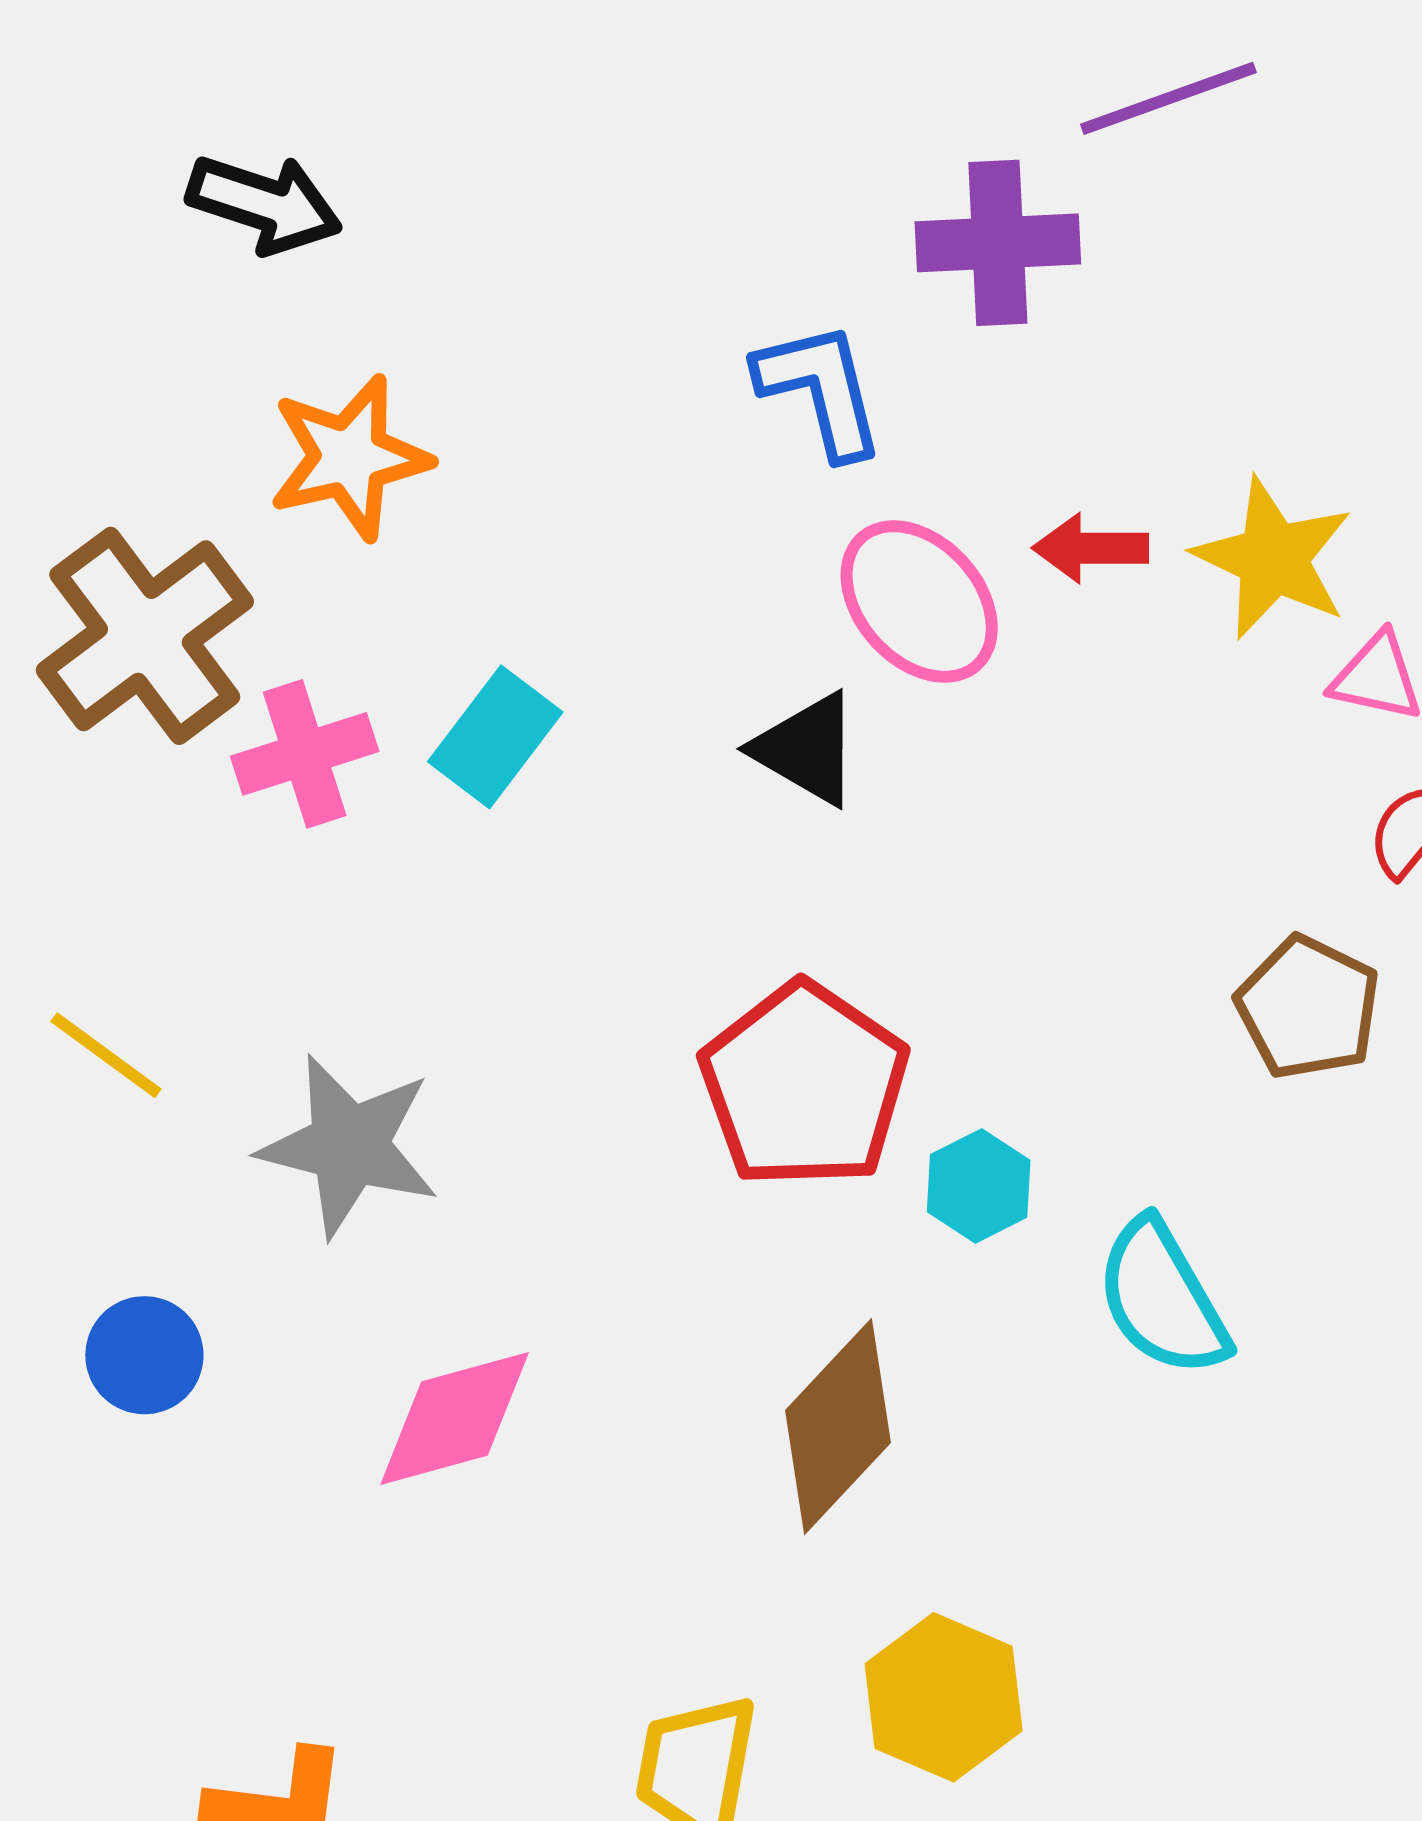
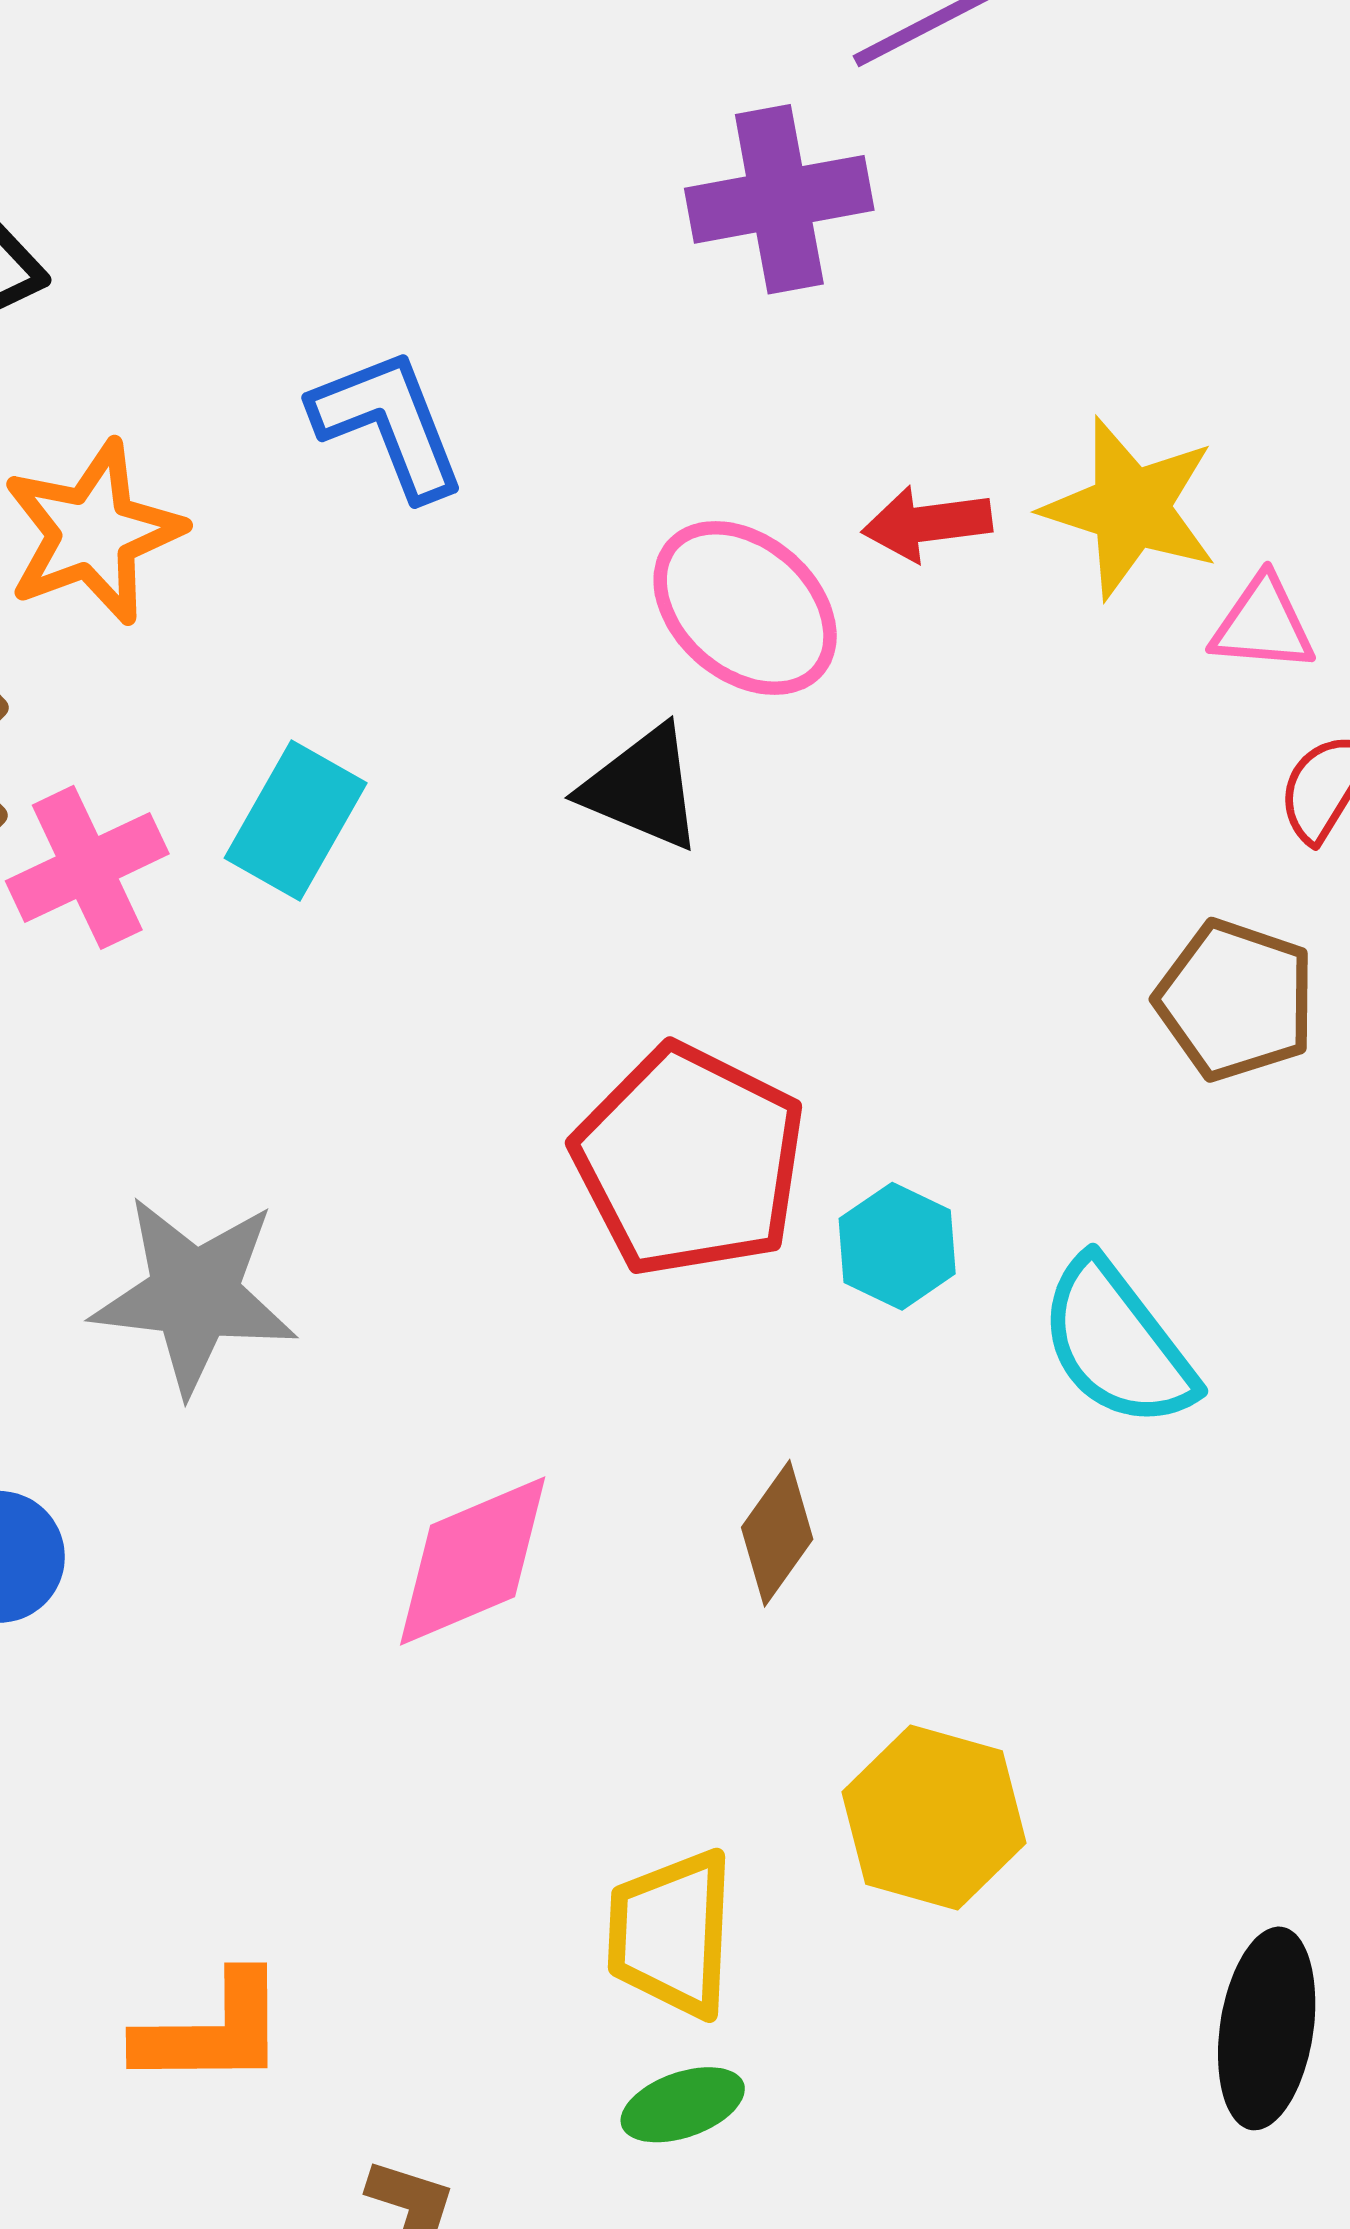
blue L-shape: (820, 389) -> (389, 424), moved
pink diamond: (455, 1418) -> (473, 1561), moved
brown diamond: (838, 1426) -> (777, 1533), size x0.6

